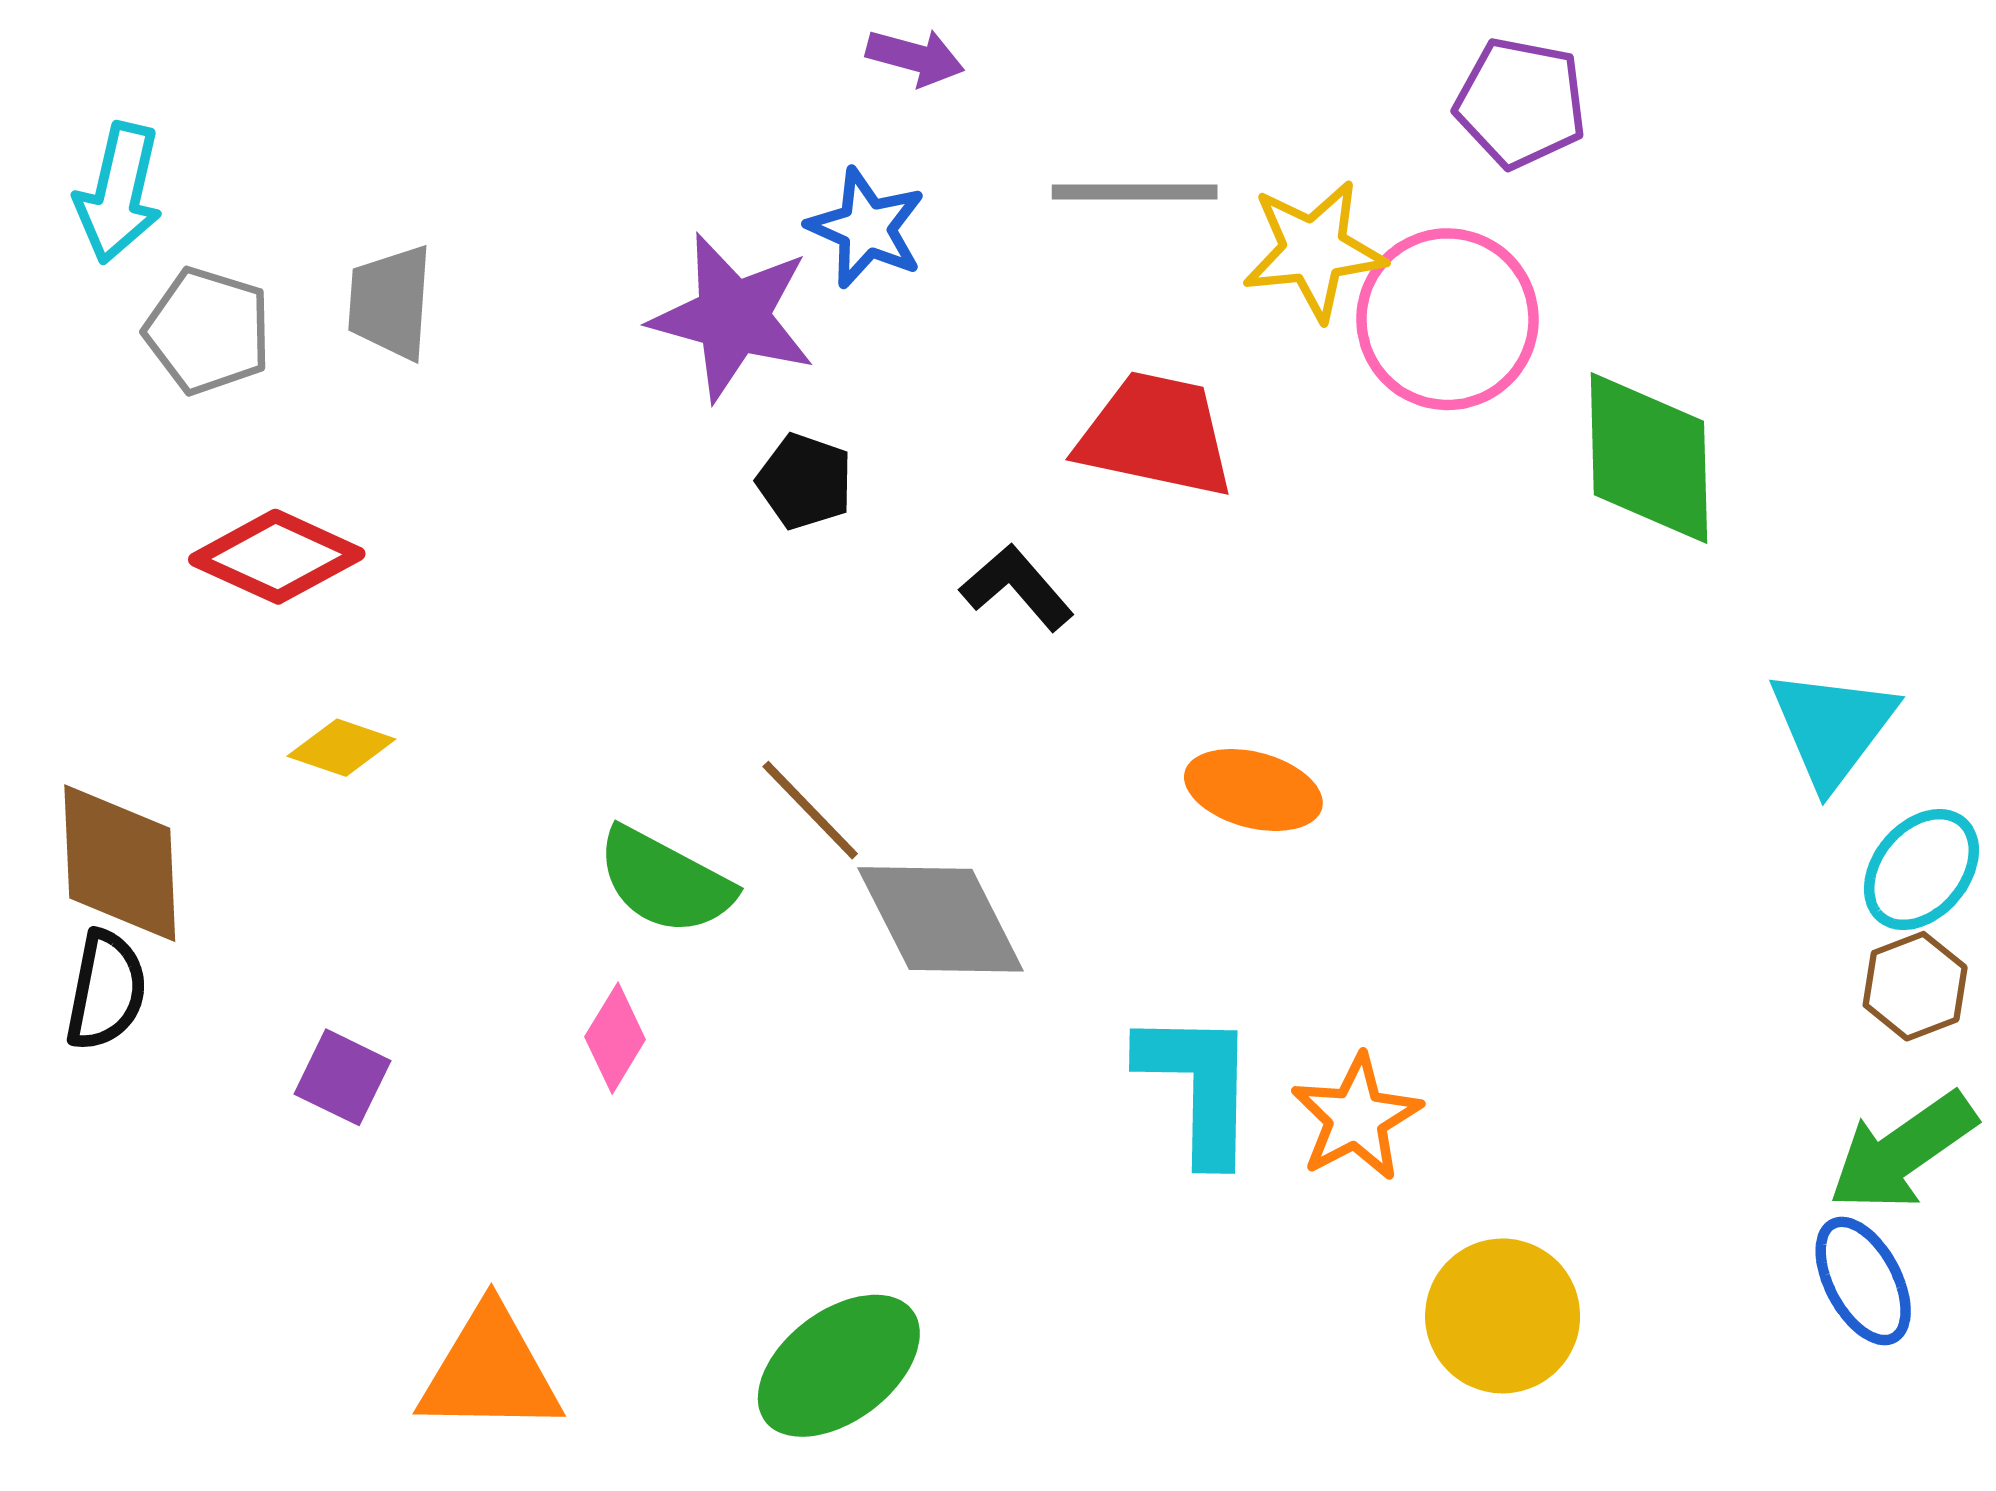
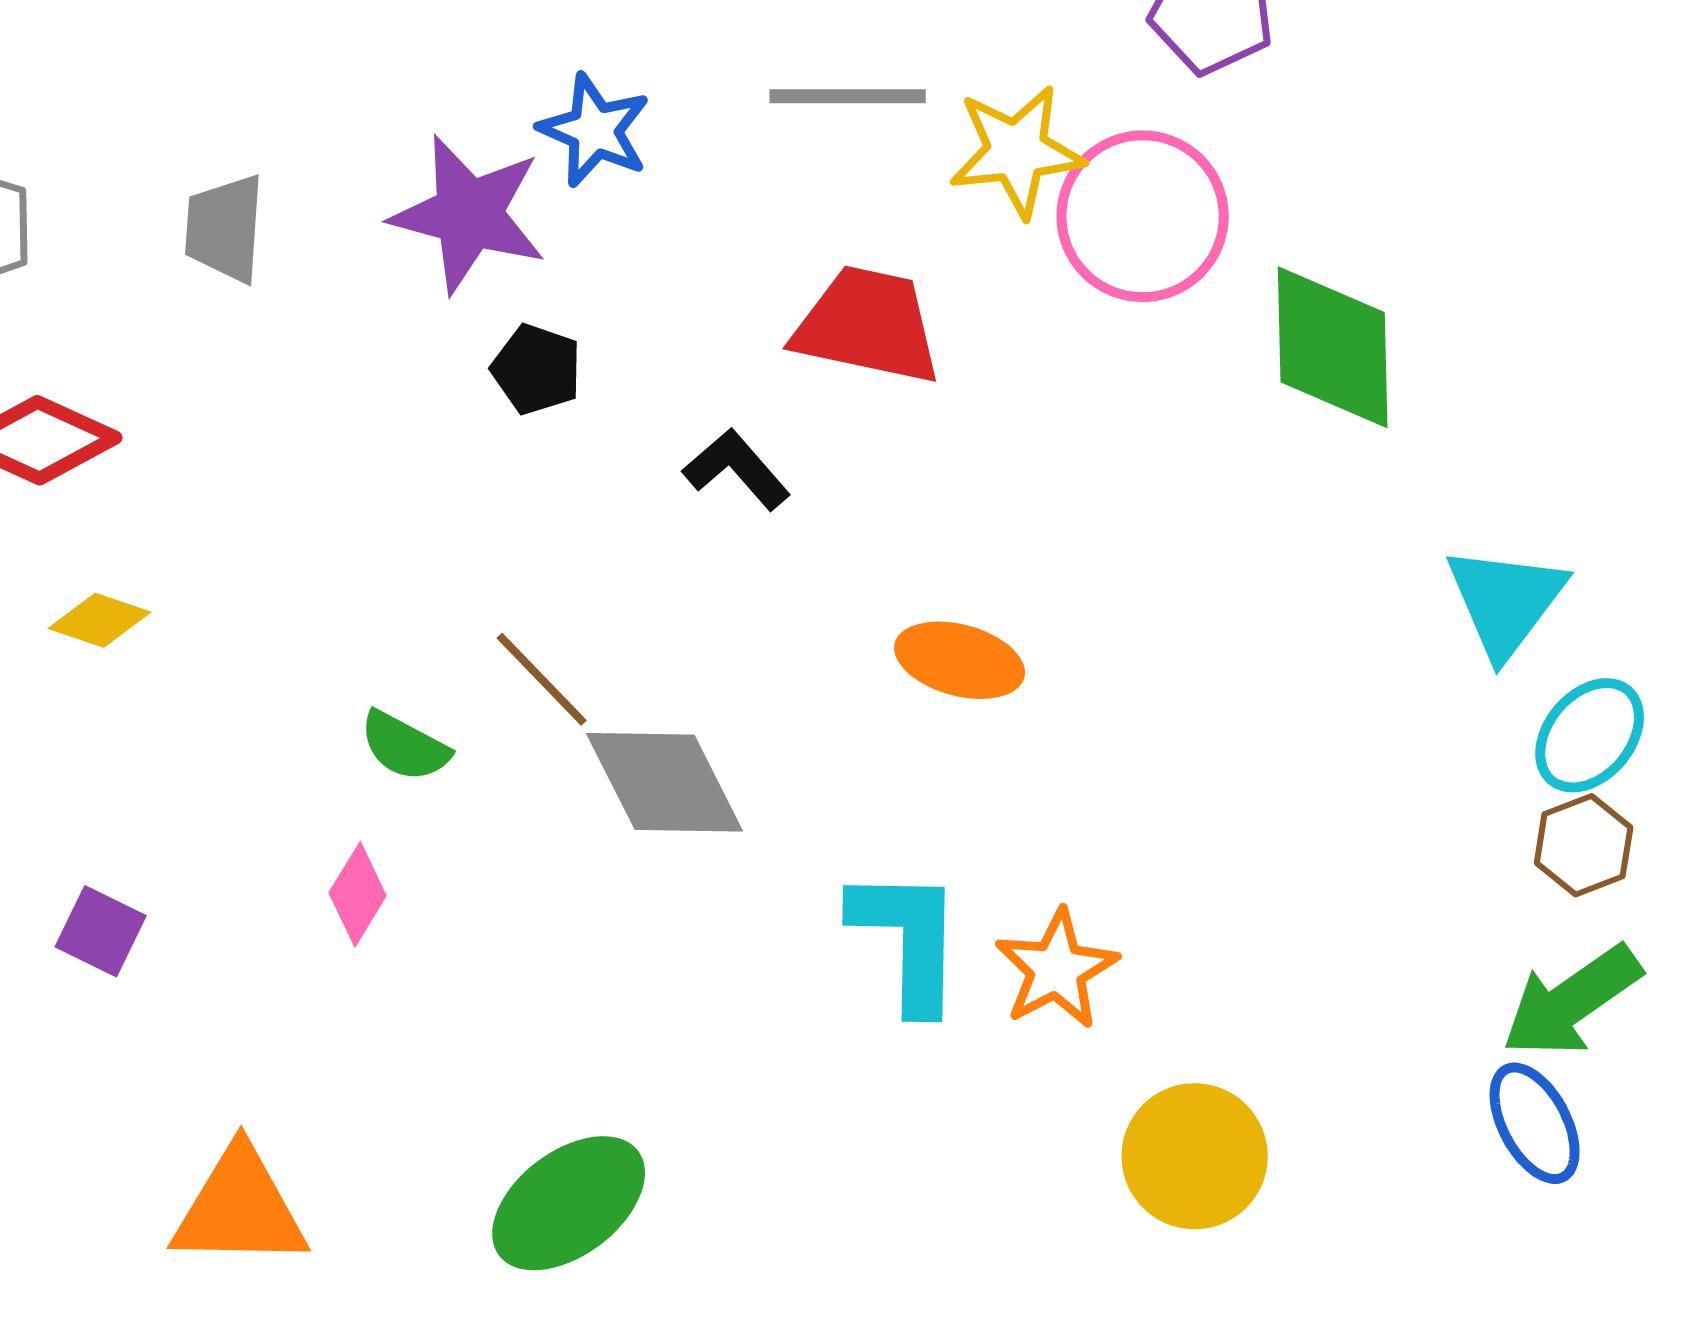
gray trapezoid: (390, 302) -> (225, 228), moved
green semicircle: (665, 881) -> (405, 746), size x0.7

